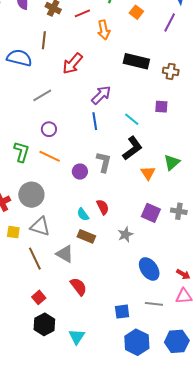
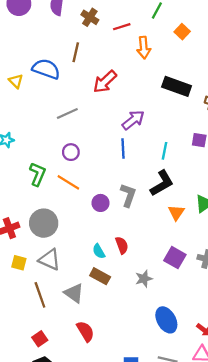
cyan line: (132, 119) -> (164, 151), turned 56

